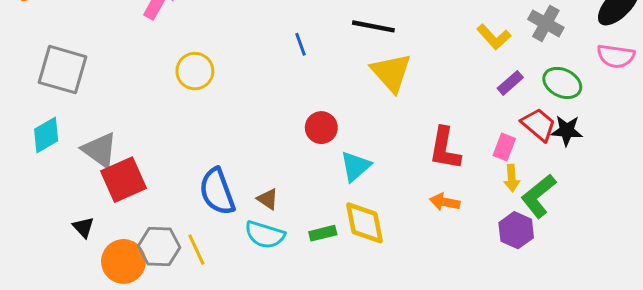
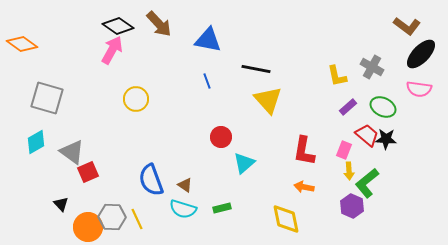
yellow L-shape: (494, 37) -> (337, 76), turned 30
red square: (123, 180) -> (88, 172), size x0.7
yellow diamond: (364, 223) -> (286, 219), moved

